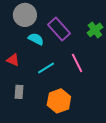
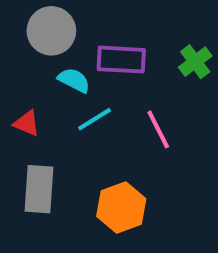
purple rectangle: (59, 29) -> (121, 60), turned -45
cyan line: (46, 68) -> (95, 119), moved
gray rectangle: (19, 92) -> (39, 189), size x1.6

